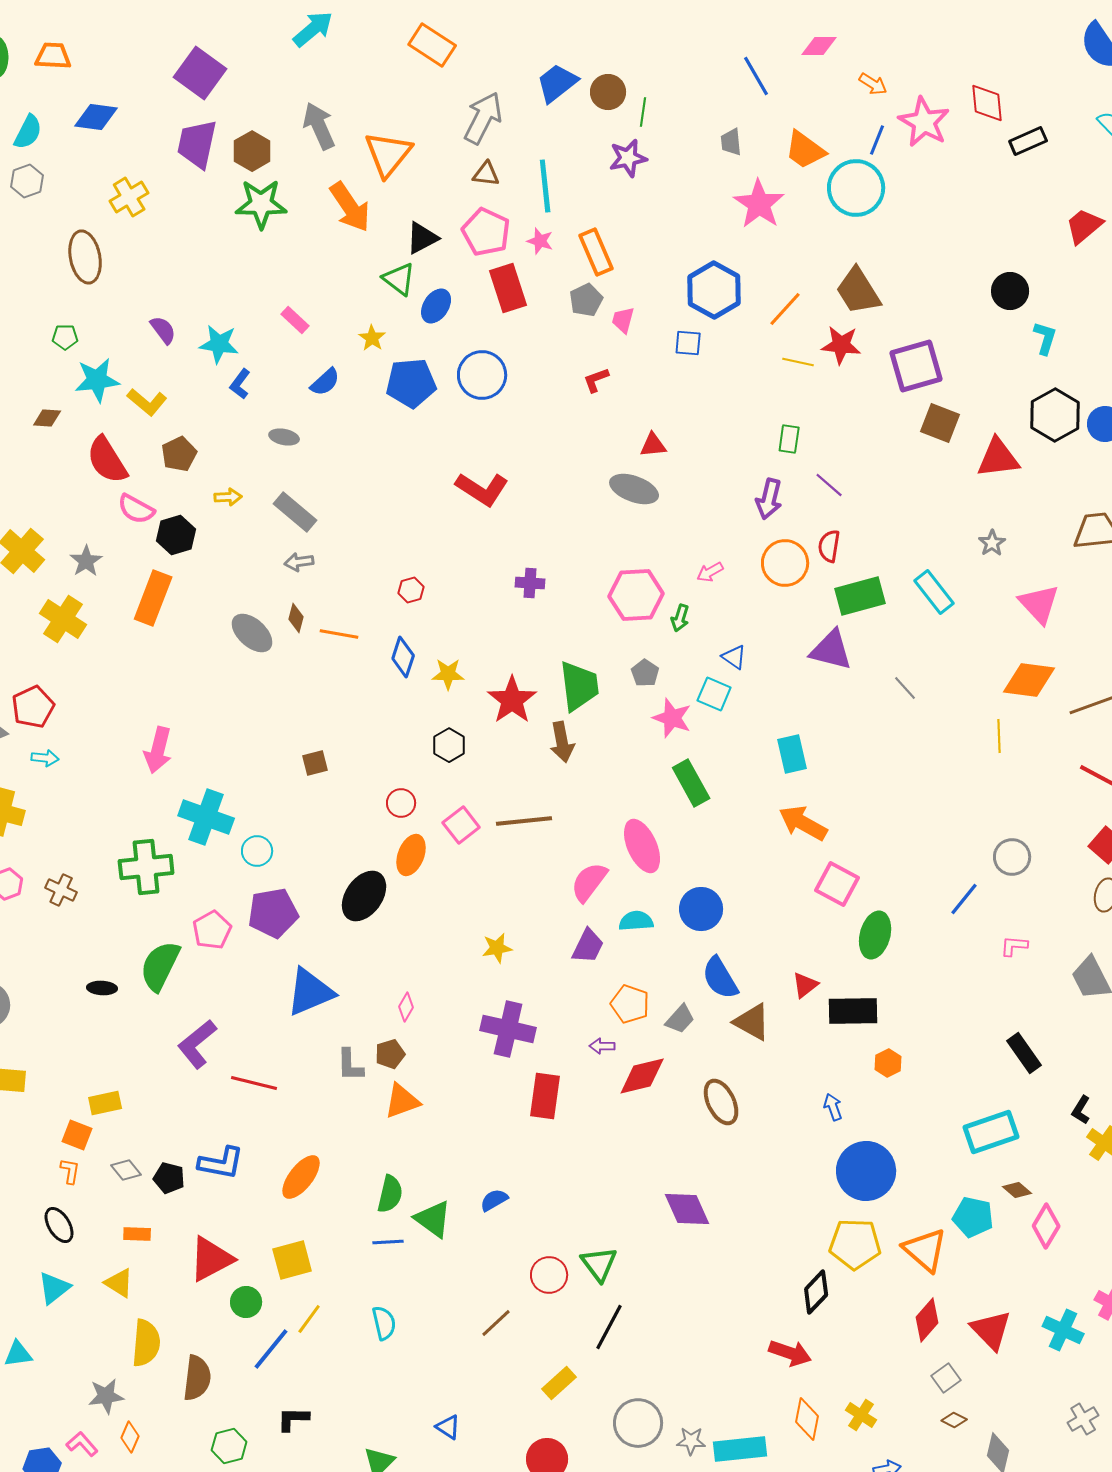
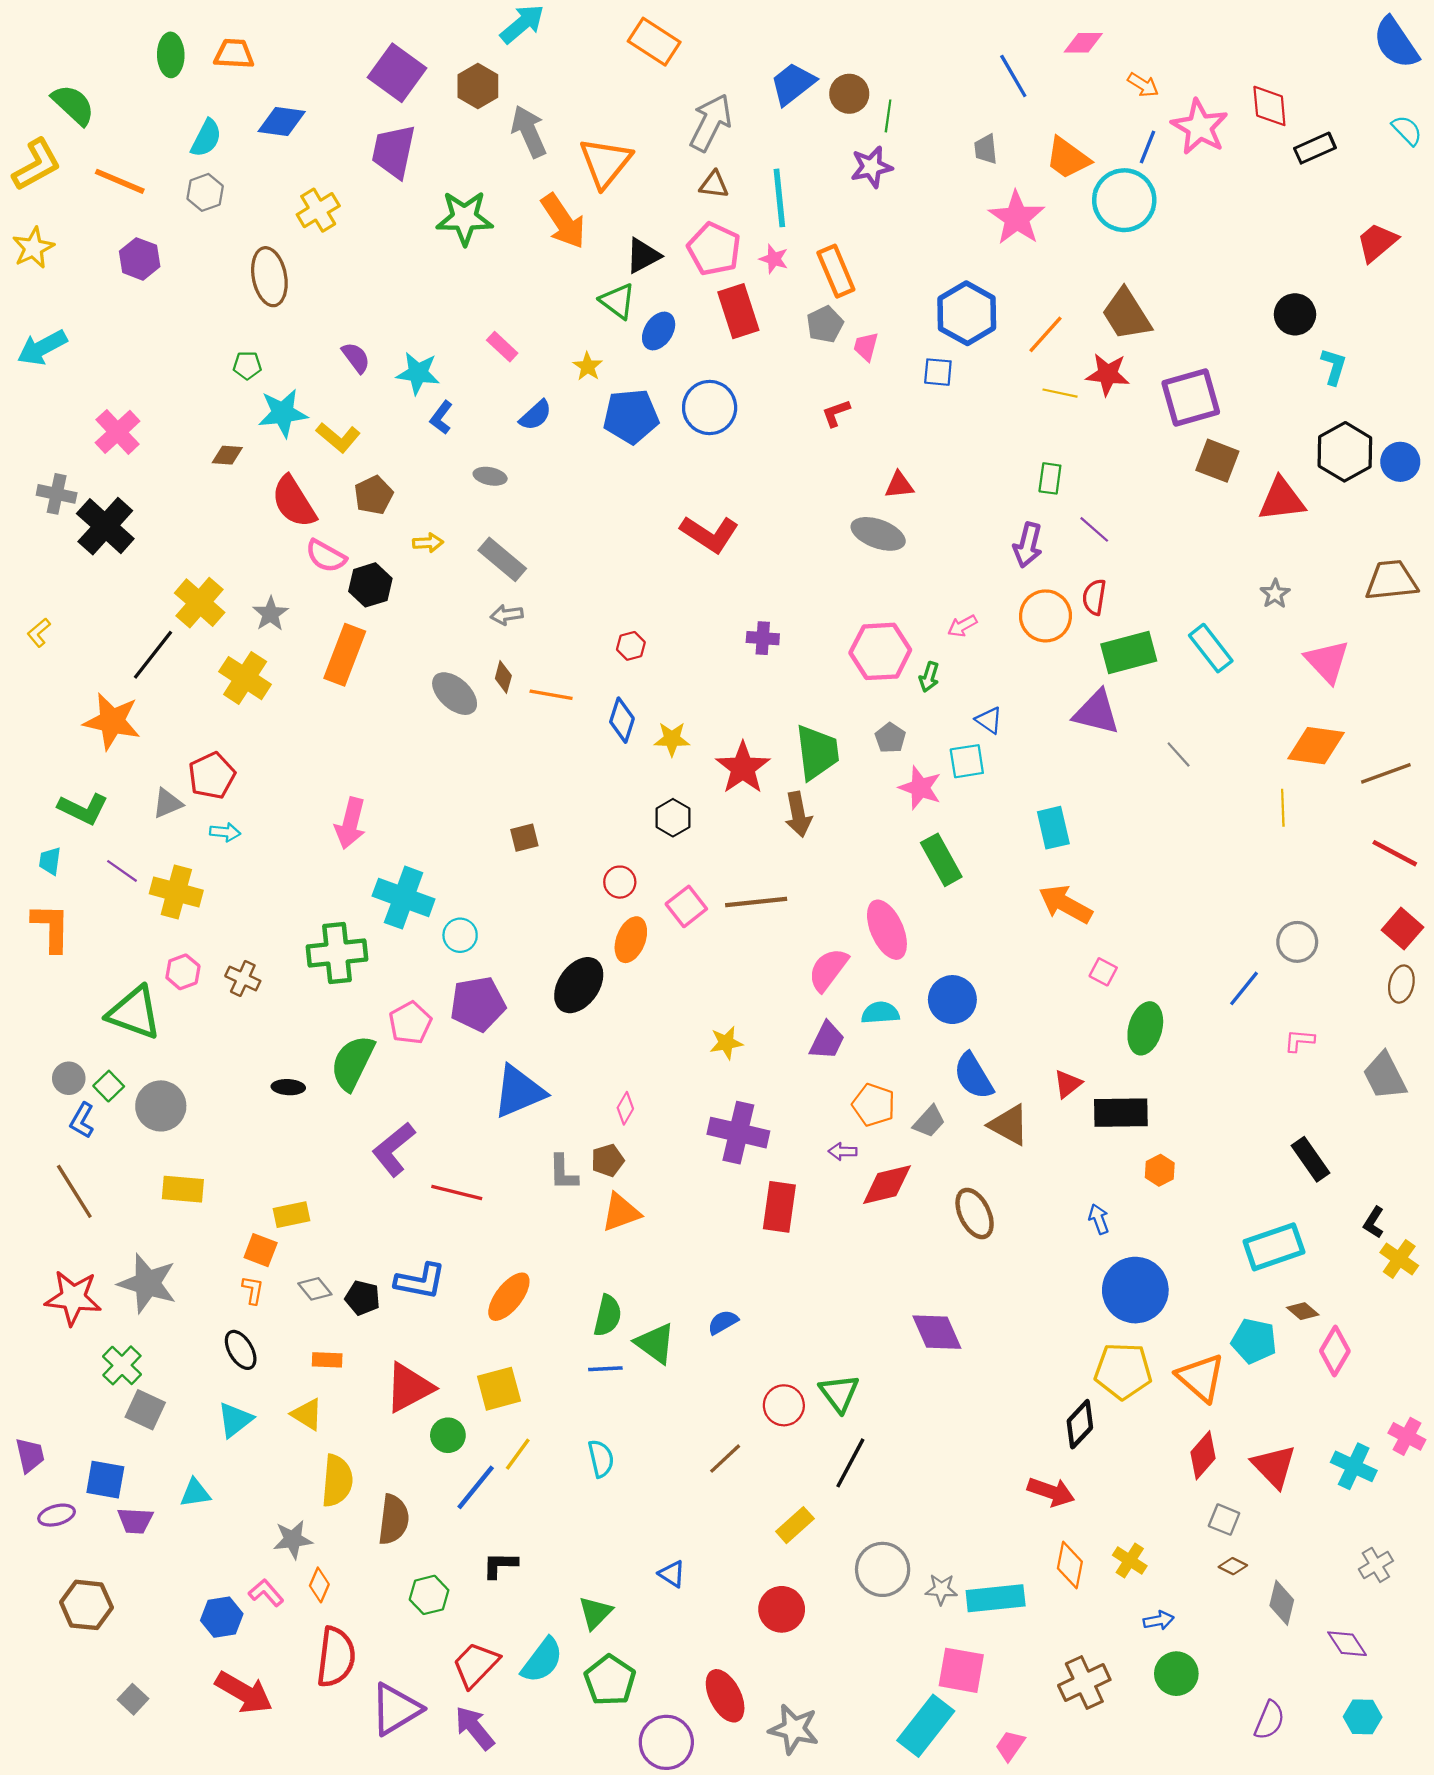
brown hexagon: (252, 151) -> (478, 86), moved
cyan square: (714, 694) -> (967, 761), turned -32
pink square: (837, 884) -> (1103, 972), size x0.6
gray square: (946, 1378) -> (1224, 1520), turned -32

